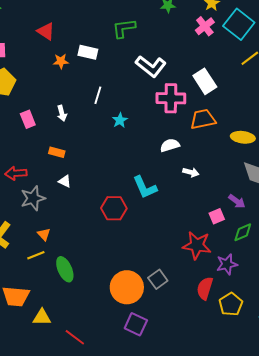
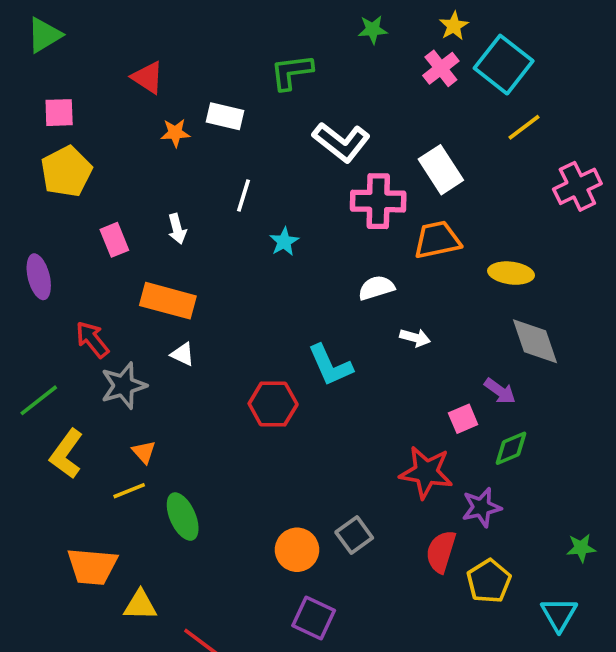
orange rectangle: (57, 152) -> (168, 301), size x1.8
red arrow: (16, 173) -> (92, 339), turned 55
orange circle: (127, 287) -> (297, 550), size x0.7

